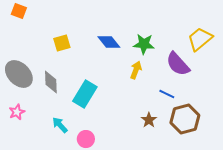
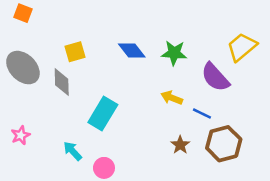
yellow arrow: (136, 70) -> (172, 98), moved, turned -90
gray ellipse: (19, 74) -> (23, 68), moved
gray diamond: (51, 82) -> (62, 82), moved

